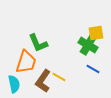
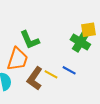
blue line: (93, 69) -> (69, 70), moved

